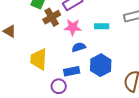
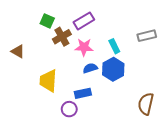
cyan rectangle: (102, 26) -> (114, 46), turned 64
blue hexagon: (101, 65) -> (113, 69), moved

